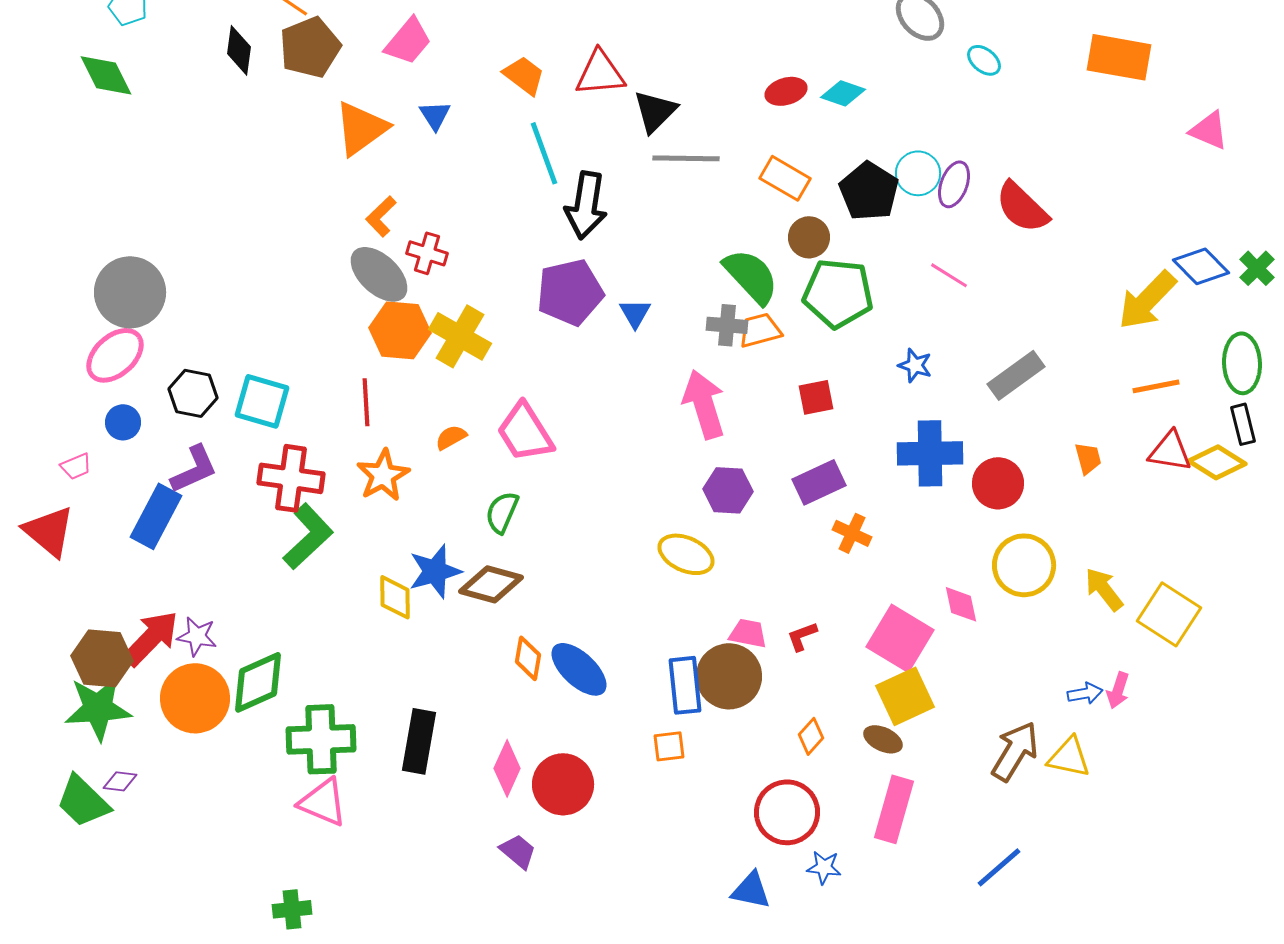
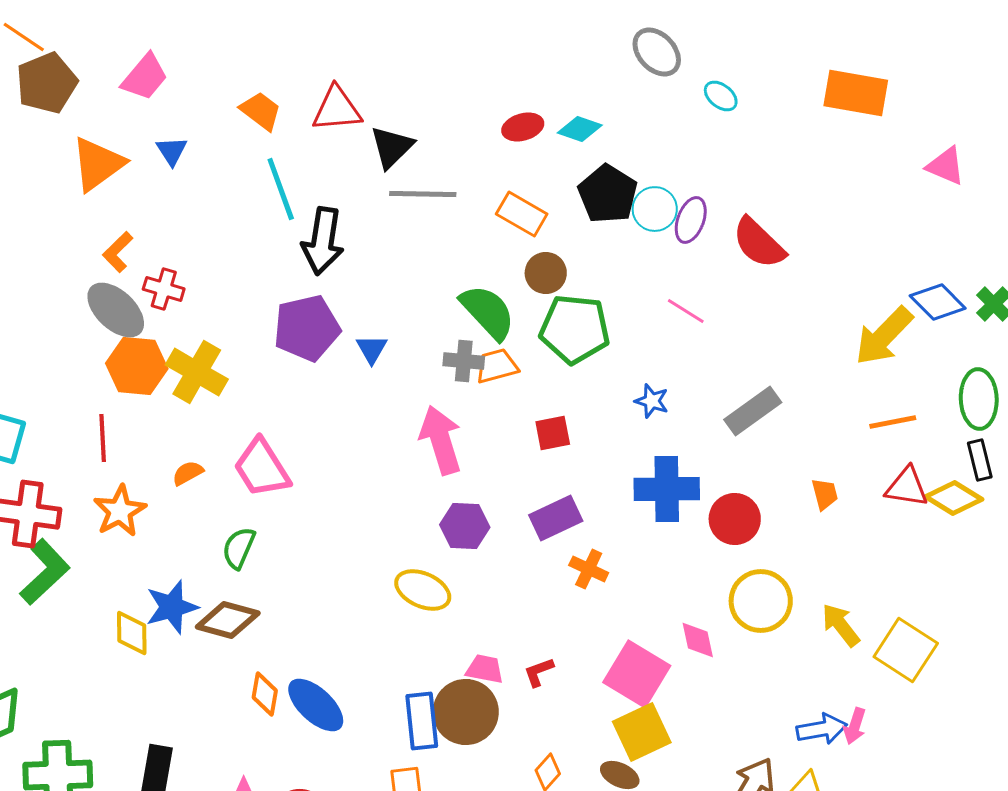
black pentagon: (869, 191) -> (608, 194), moved
blue arrow: (1085, 693) -> (822, 729), size x1.4

